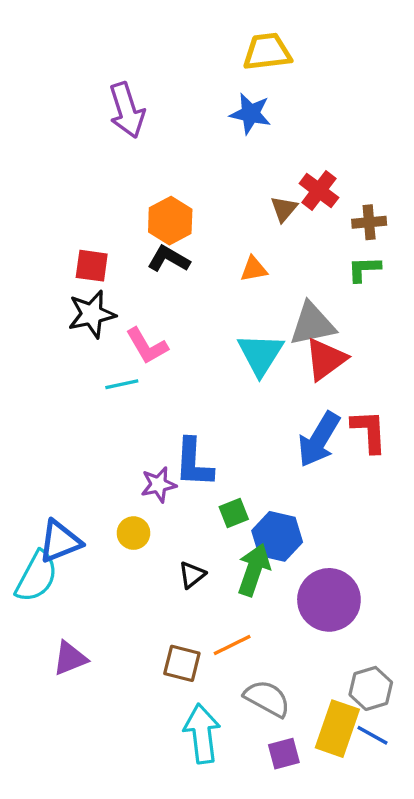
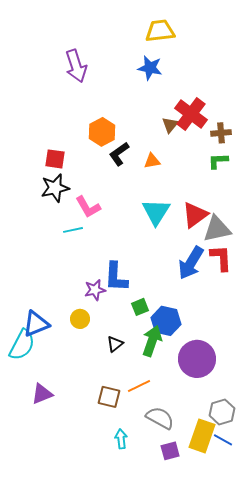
red cross: (319, 190) -> (191, 114), size x1.4
black L-shape: (169, 259) -> (119, 154), moved, turned -65
gray triangle: (312, 324) -> (217, 229), moved
cyan arrow: (202, 734) -> (121, 439), size x0.6

